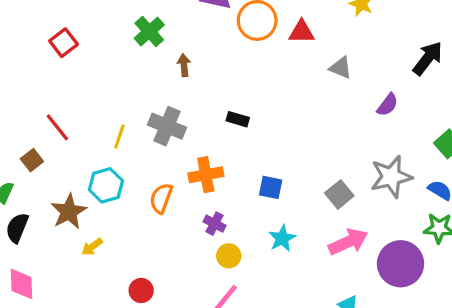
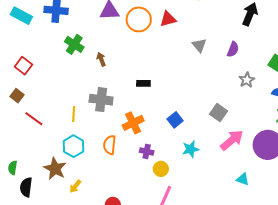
gray triangle: (341, 68) -> (199, 45), moved, turned 42
brown square: (32, 160) -> (17, 96), moved
gray star: (391, 177) -> (247, 80), moved, size x0.6
blue square: (271, 187) -> (175, 120), turned -35
cyan star: (282, 238) -> (191, 149), turned 30

